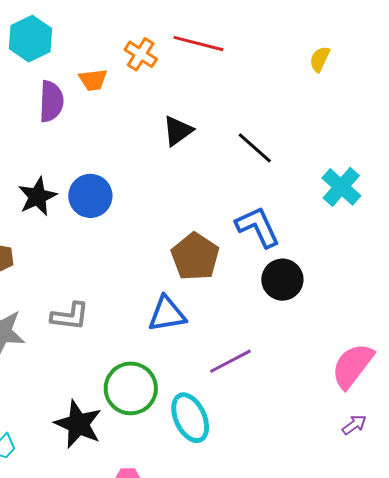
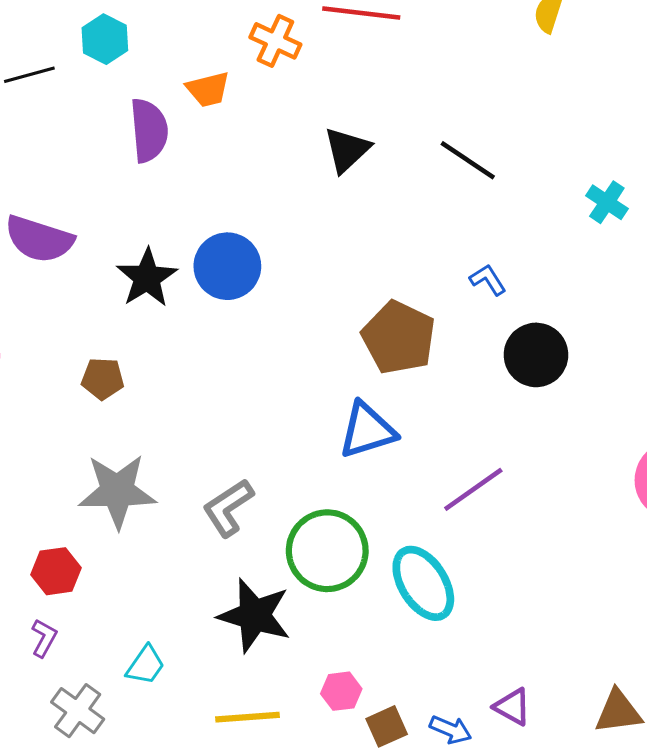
cyan hexagon: (30, 39) -> (105, 39), size x0.7
cyan cross: (341, 187) -> (607, 202), size x0.7
blue L-shape: (258, 227) -> (488, 280), size x0.5
gray L-shape: (70, 316) -> (228, 508), moved, turned 147

